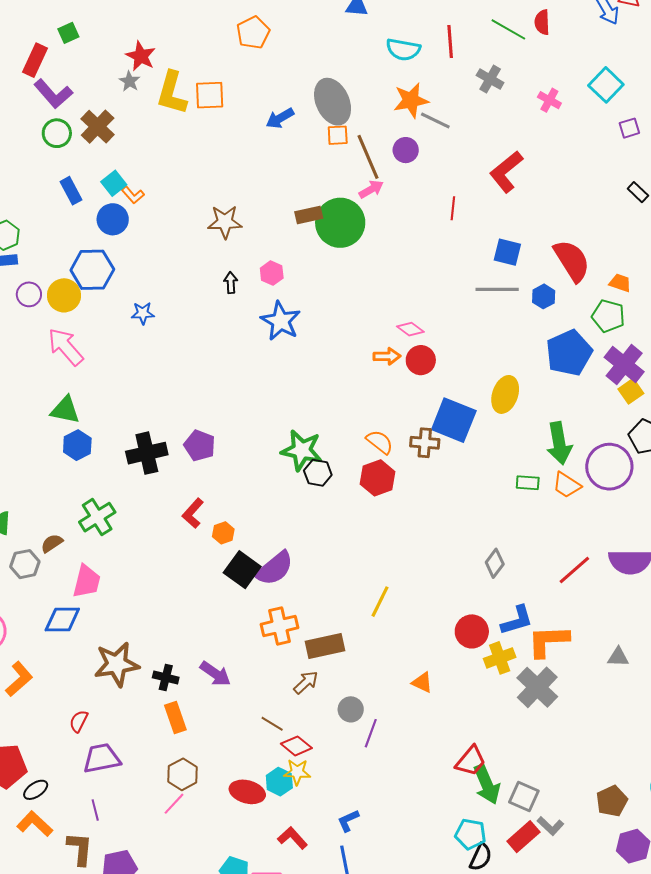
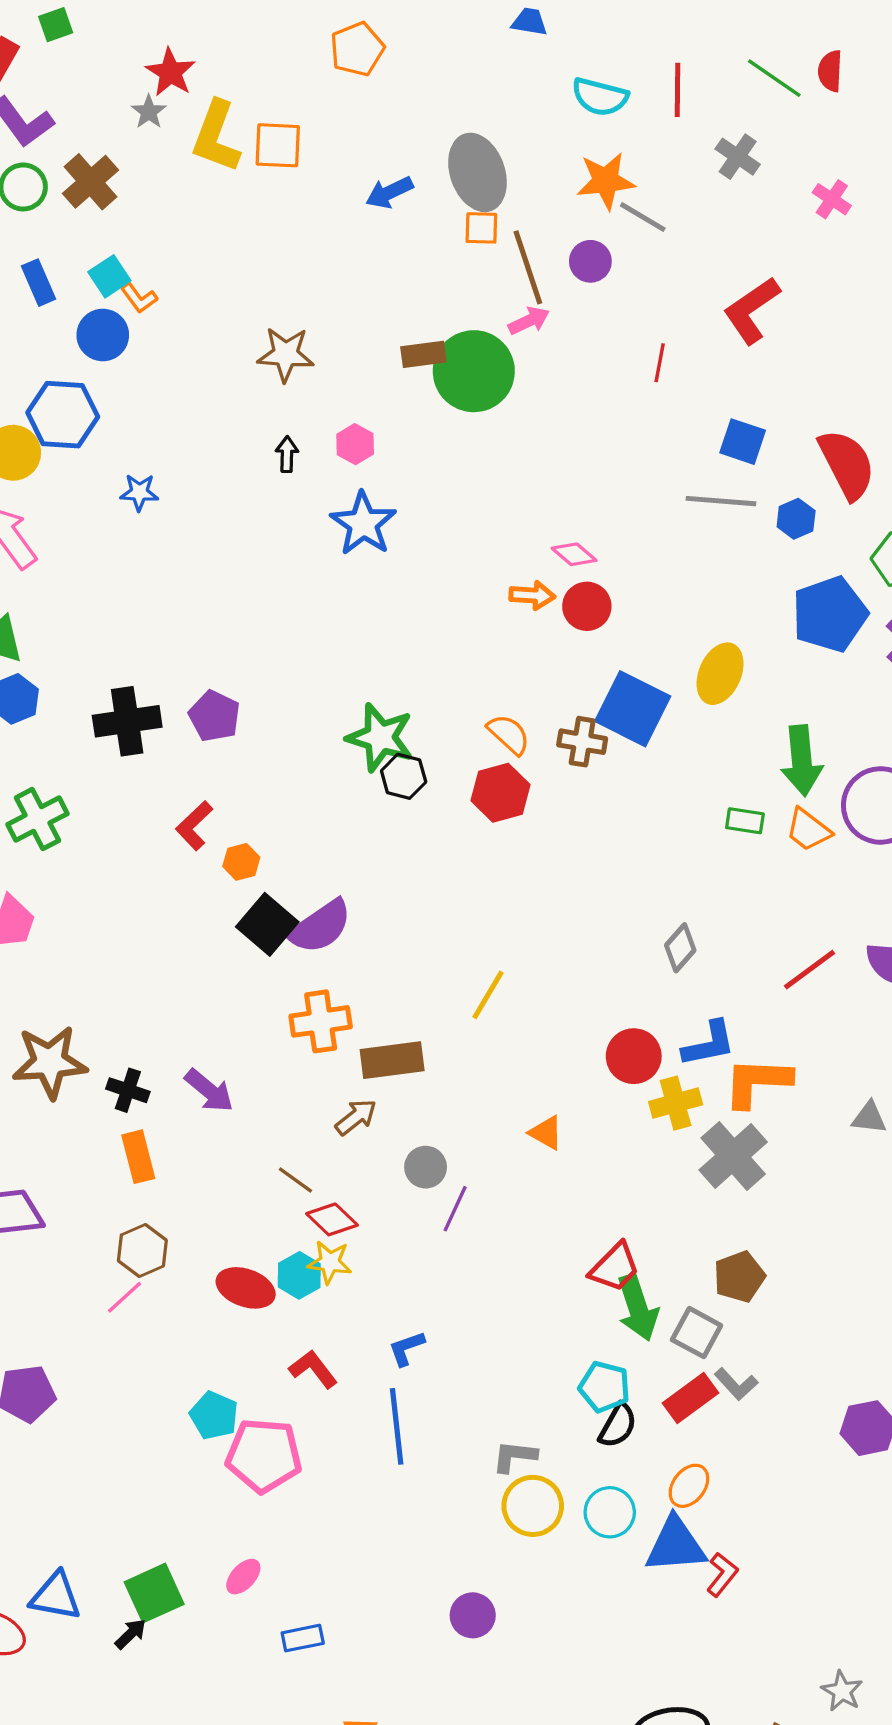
brown pentagon: (612, 801) -> (739, 1277), moved

